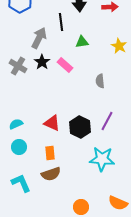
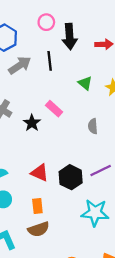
gray arrow: (39, 38) -> (20, 65), moved, turned 30
green triangle: (82, 42) -> (85, 83), moved, turned 48
black star: (42, 62) -> (32, 123), moved
purple line: (107, 121) -> (101, 171), turned 36

